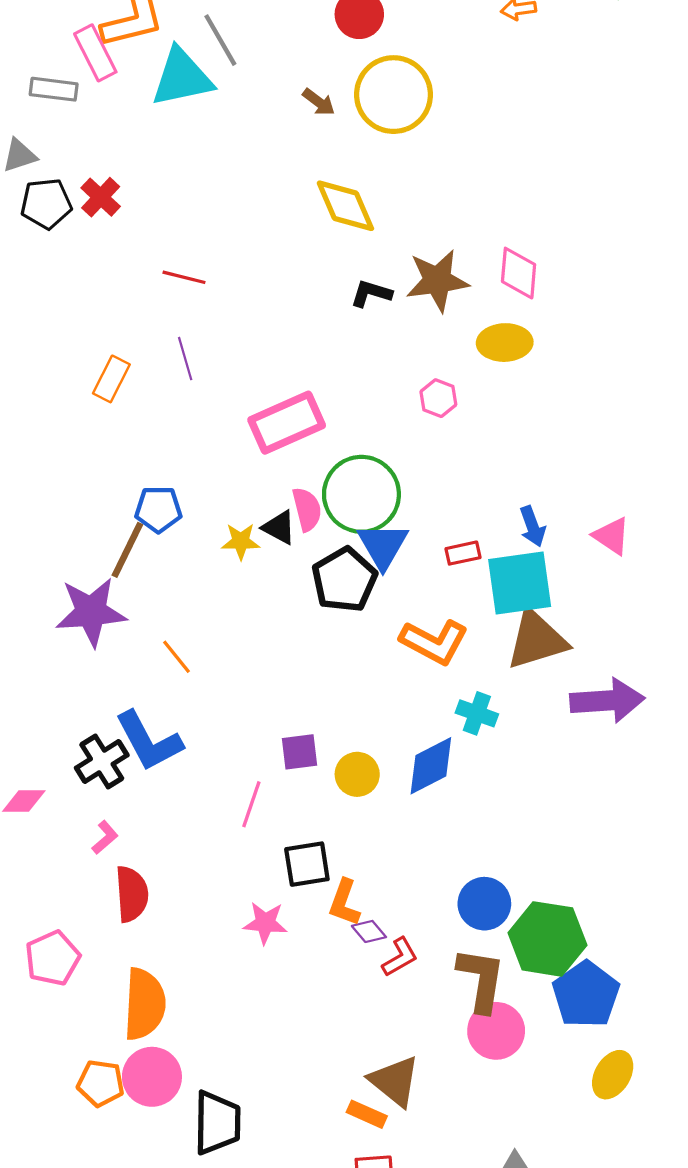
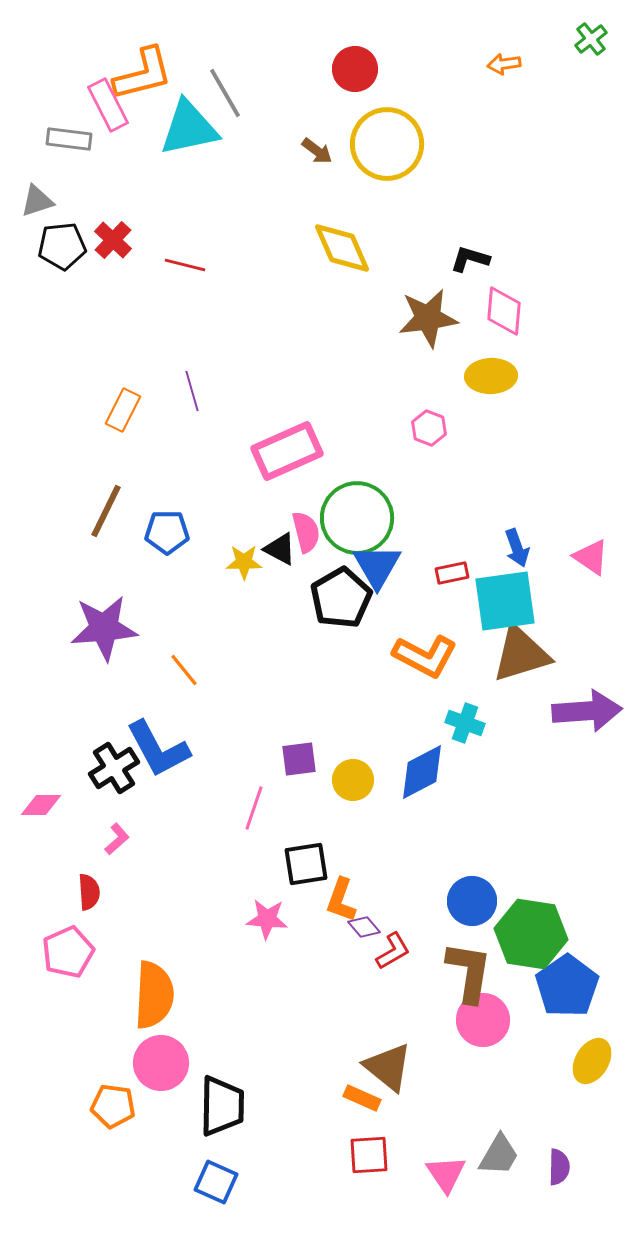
red line: (184, 277) -> (185, 265), moved
black L-shape: (371, 293) -> (470, 259), moved
brown line: (127, 550) -> (106, 511), moved
red semicircle: (132, 894) -> (89, 892), moved, size x0.7
orange pentagon: (101, 1083) -> (113, 1106), moved

